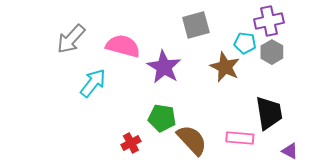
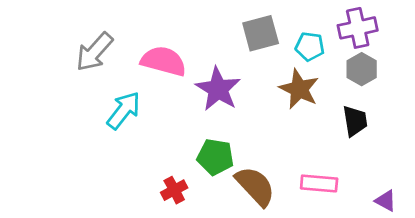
cyan pentagon: (245, 43) -> (310, 47), moved
black trapezoid: (269, 113) -> (355, 121), moved, size x0.7

